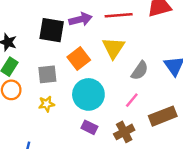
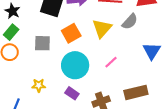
gray semicircle: (140, 71) -> (130, 22), moved
pink line: (132, 100) -> (111, 62), moved
yellow star: (47, 104) -> (39, 85), moved

